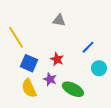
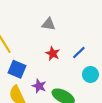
red star: (57, 59) -> (53, 54), moved

